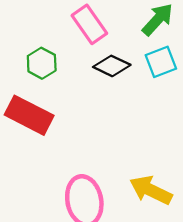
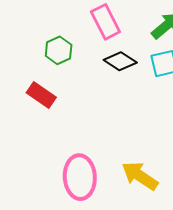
red rectangle: (29, 115) -> (41, 95), size x0.7

